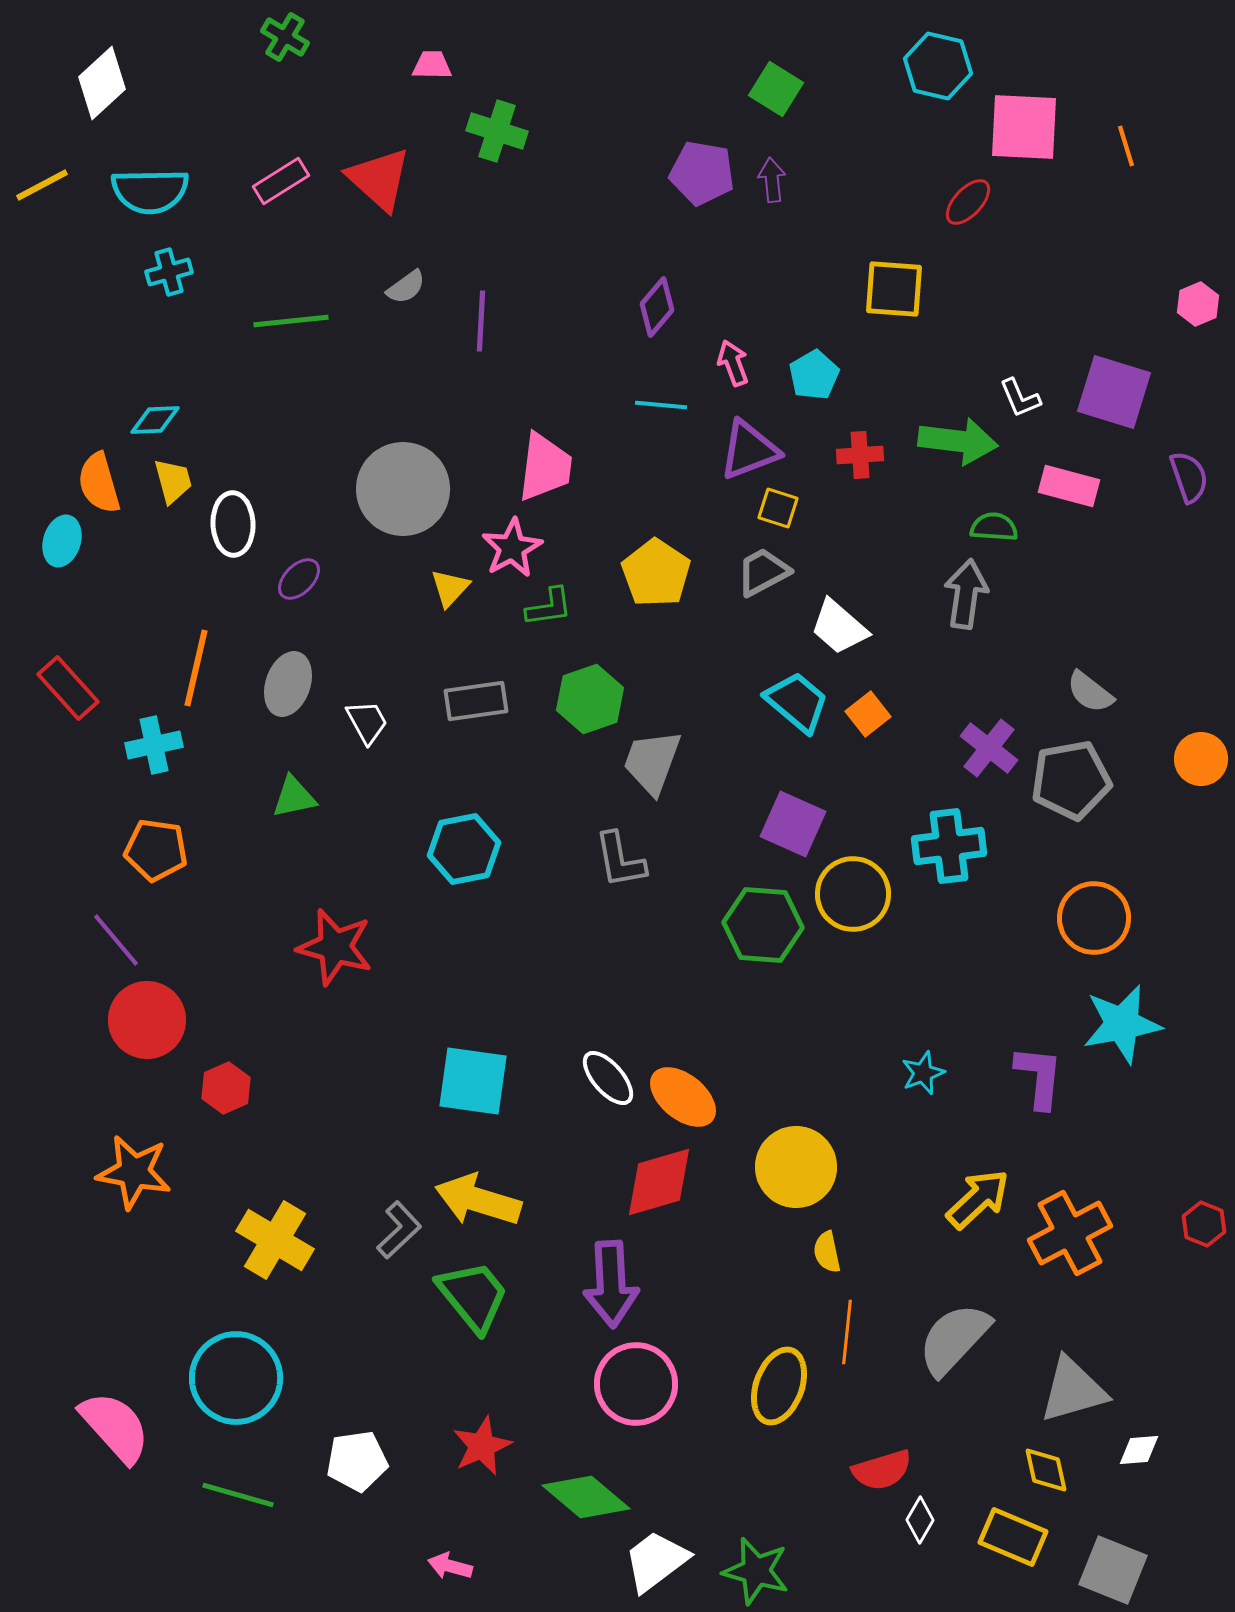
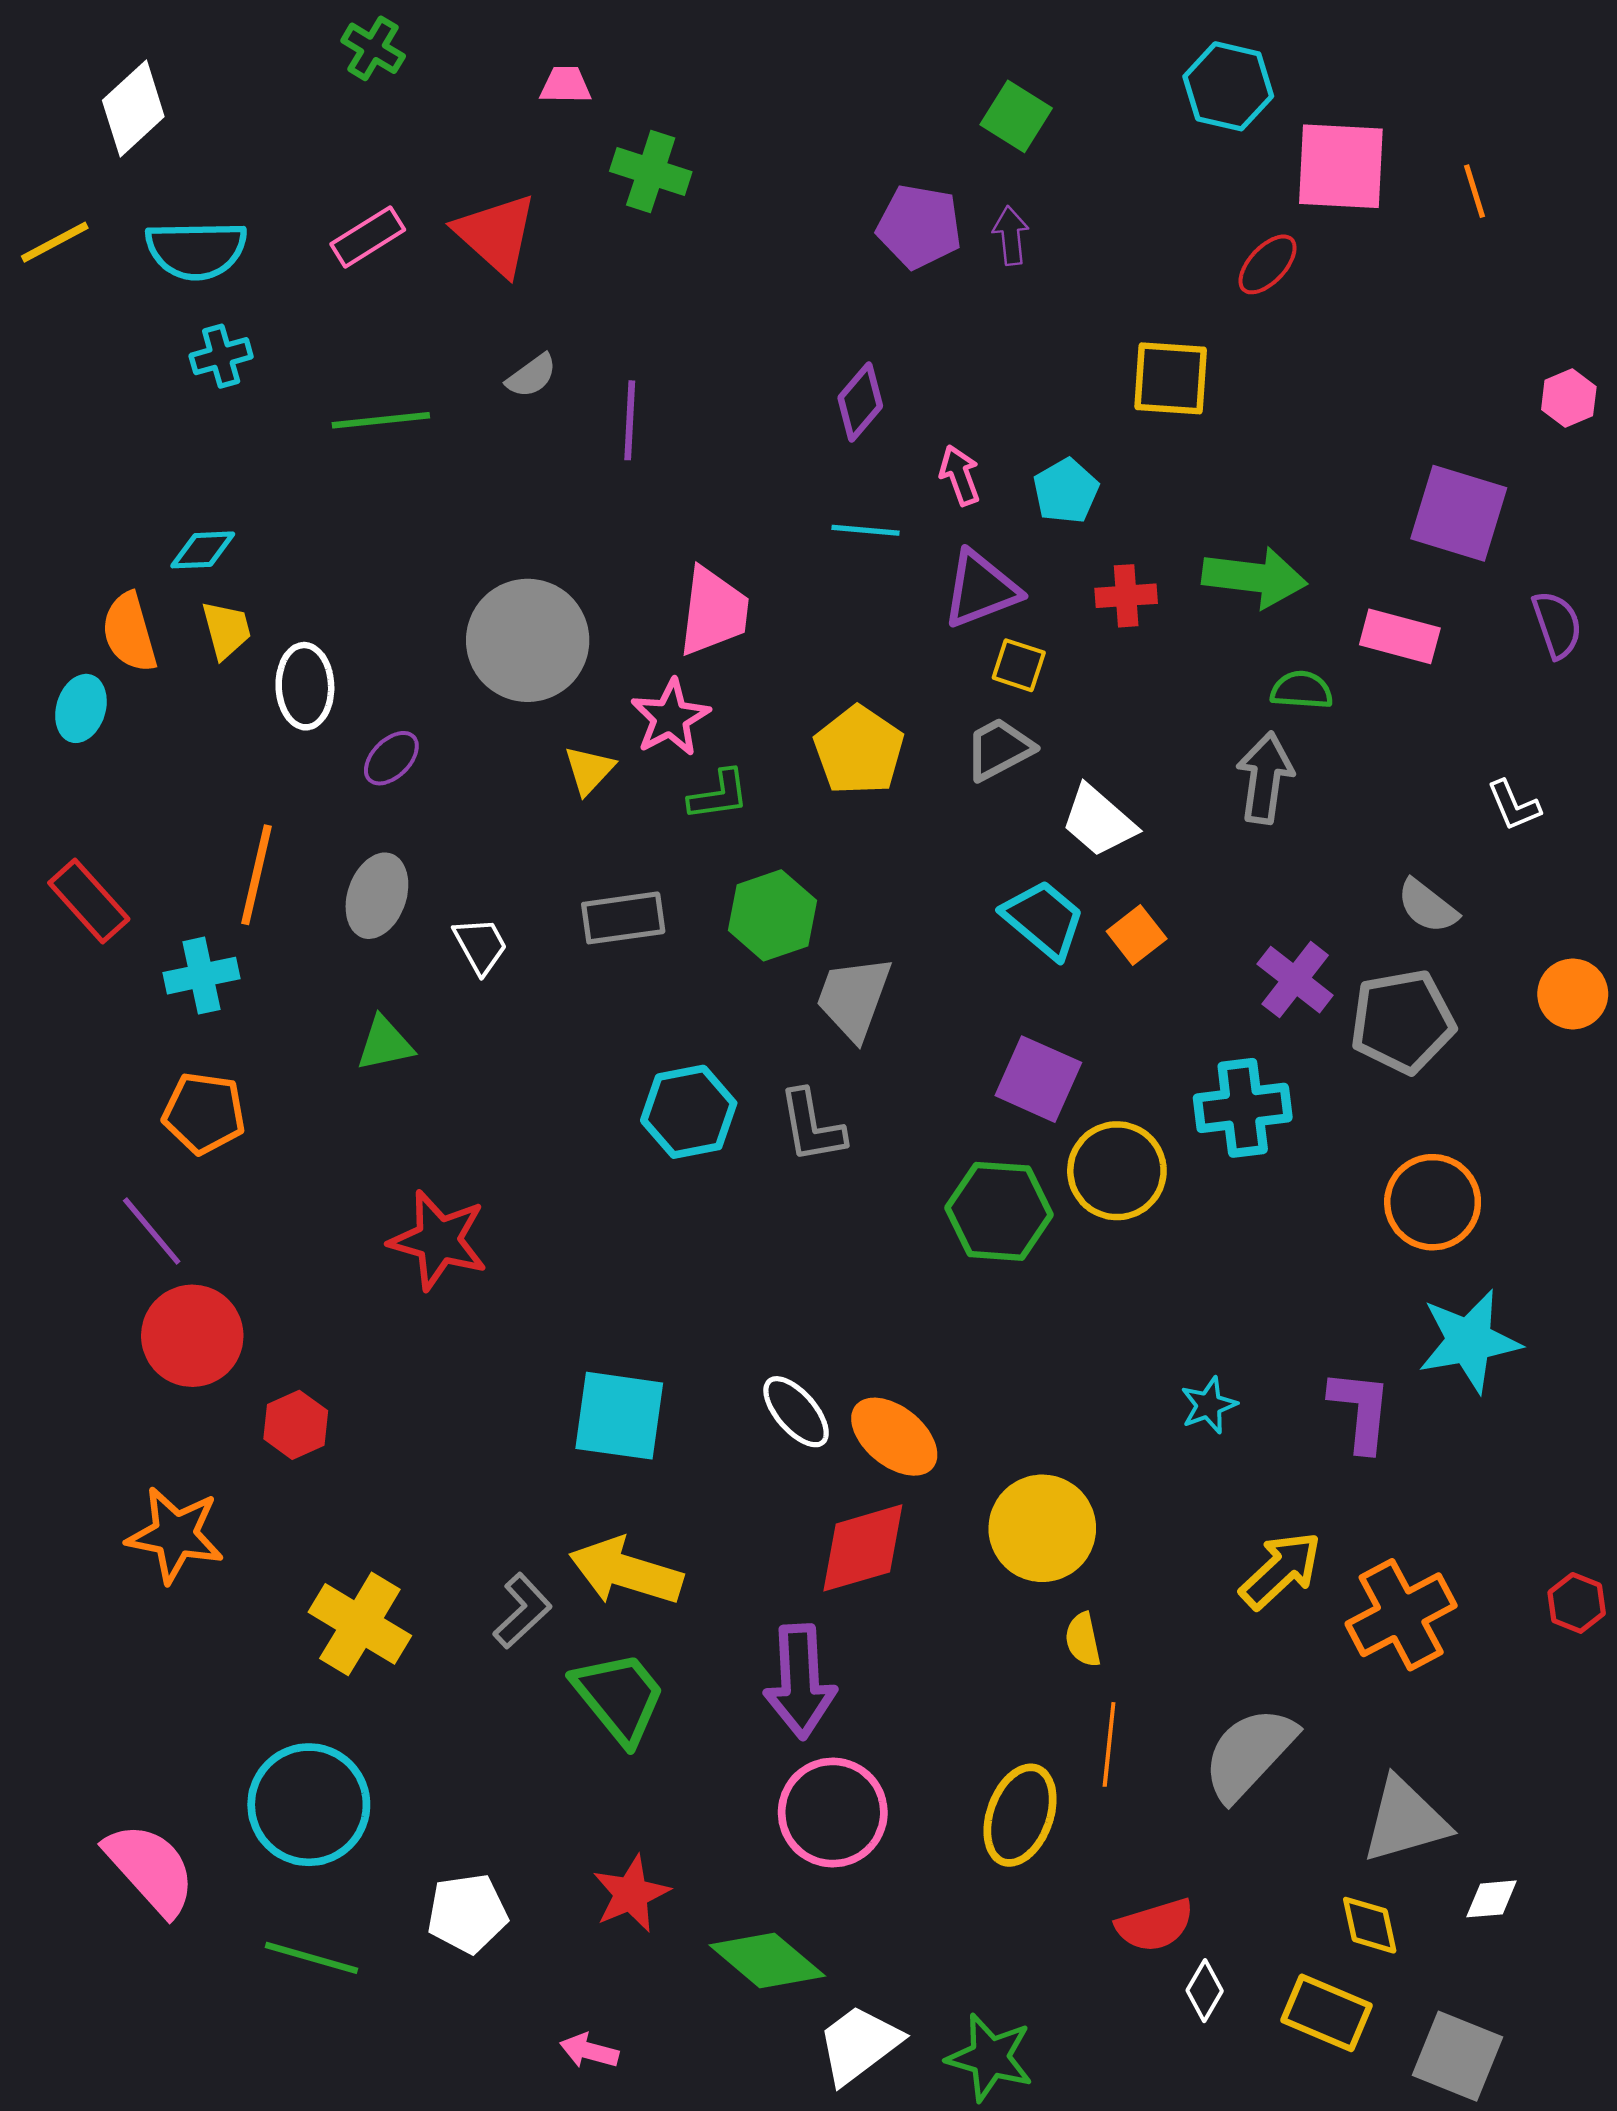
white L-shape: (1020, 398) -> (1514, 805), moved
cyan hexagon: (464, 849) -> (689, 1112), moved

